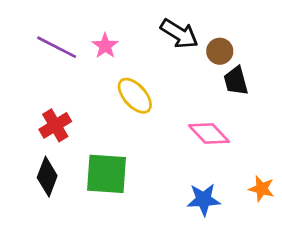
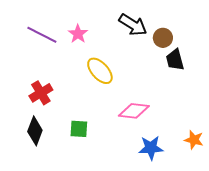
pink diamond: (209, 133) -> (134, 111), moved, turned -40
green square: (107, 174) -> (79, 129), size x0.6

